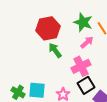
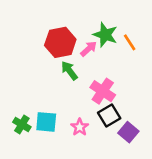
pink arrow: (87, 42) -> (89, 49), moved
pink cross: (81, 66) -> (103, 91), turned -30

